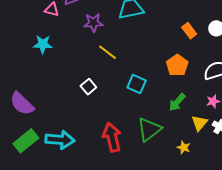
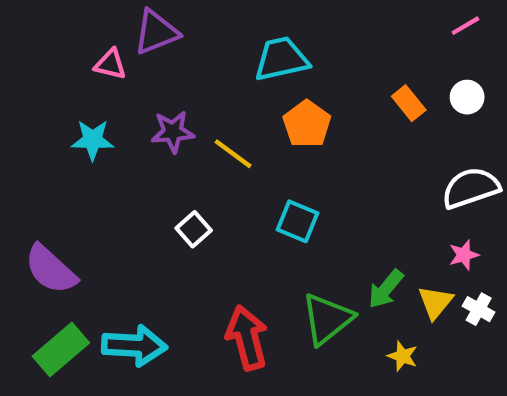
purple star: (93, 23) -> (173, 132), moved
orange pentagon: (177, 65) -> (307, 124), moved
green arrow: (177, 102) -> (386, 289), moved

